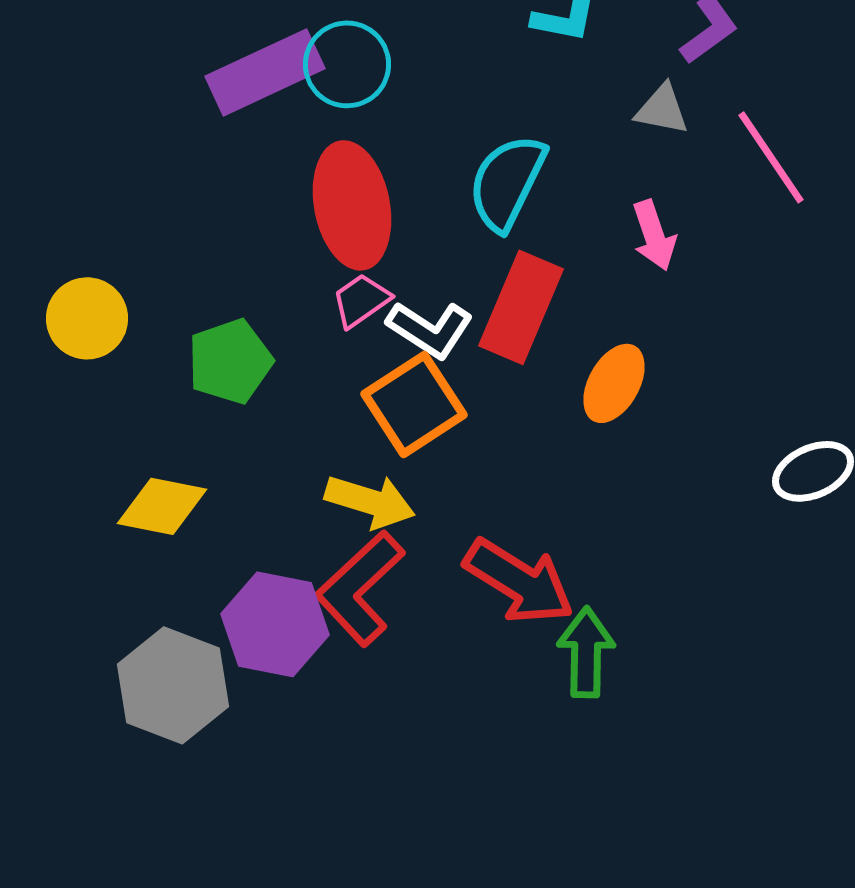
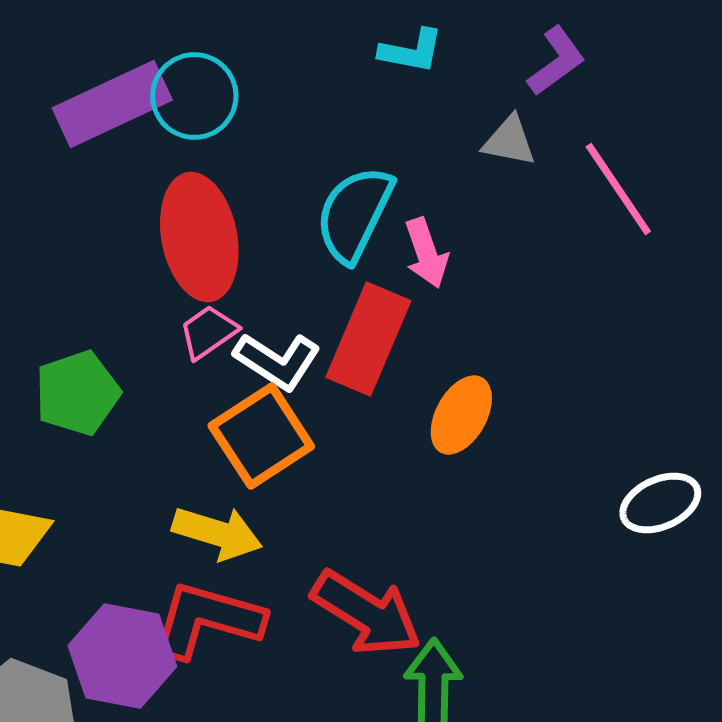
pink arrow: (654, 235) -> (426, 253), moved
red L-shape: (360, 588) -> (207, 620), turned 59

